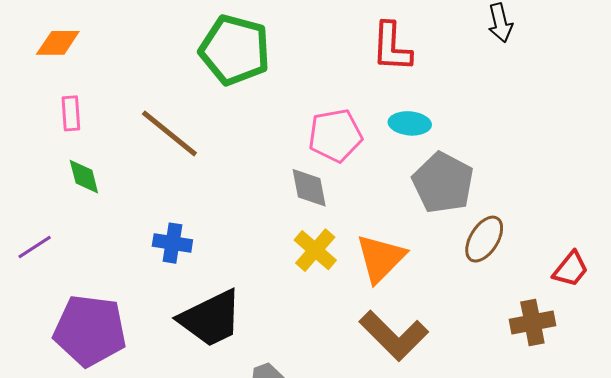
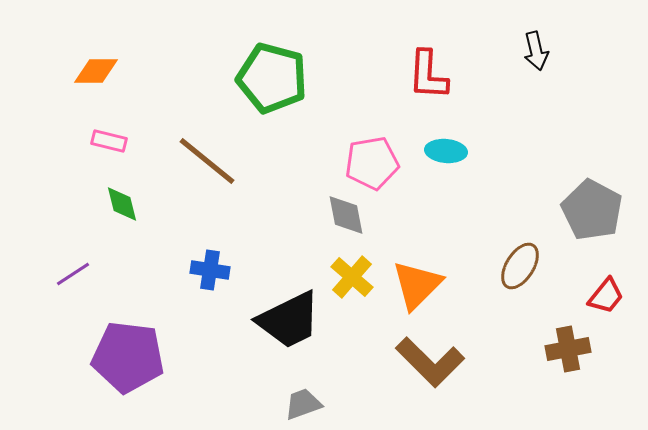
pink rectangle: (71, 113) -> (109, 141), turned -72
gray pentagon: (443, 183) -> (592, 210), moved
black trapezoid: (211, 318) -> (289, 320), moved

